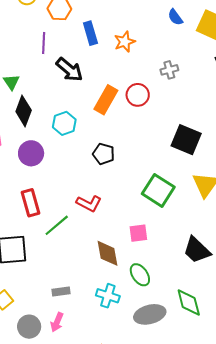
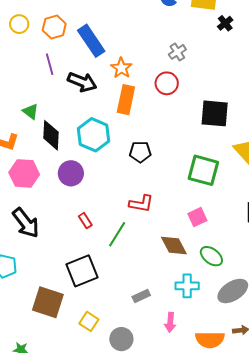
blue rectangle: (90, 33) -> (91, 41), size x1.4
orange star: (125, 42) -> (121, 68), moved
red circle: (138, 95) -> (167, 83), moved
cyan hexagon: (64, 123) -> (94, 135), size x1.4
red rectangle: (30, 203) -> (85, 221), size x0.6
pink arrow: (57, 322) -> (170, 322), moved

